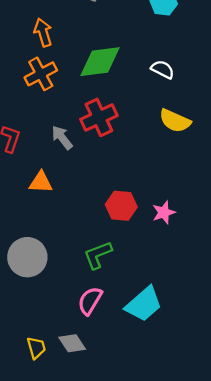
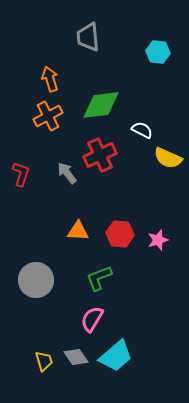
white semicircle: (163, 69) -> (142, 130), moved
orange triangle: (41, 182) -> (78, 231), moved
cyan trapezoid: (144, 304) -> (116, 356), moved

